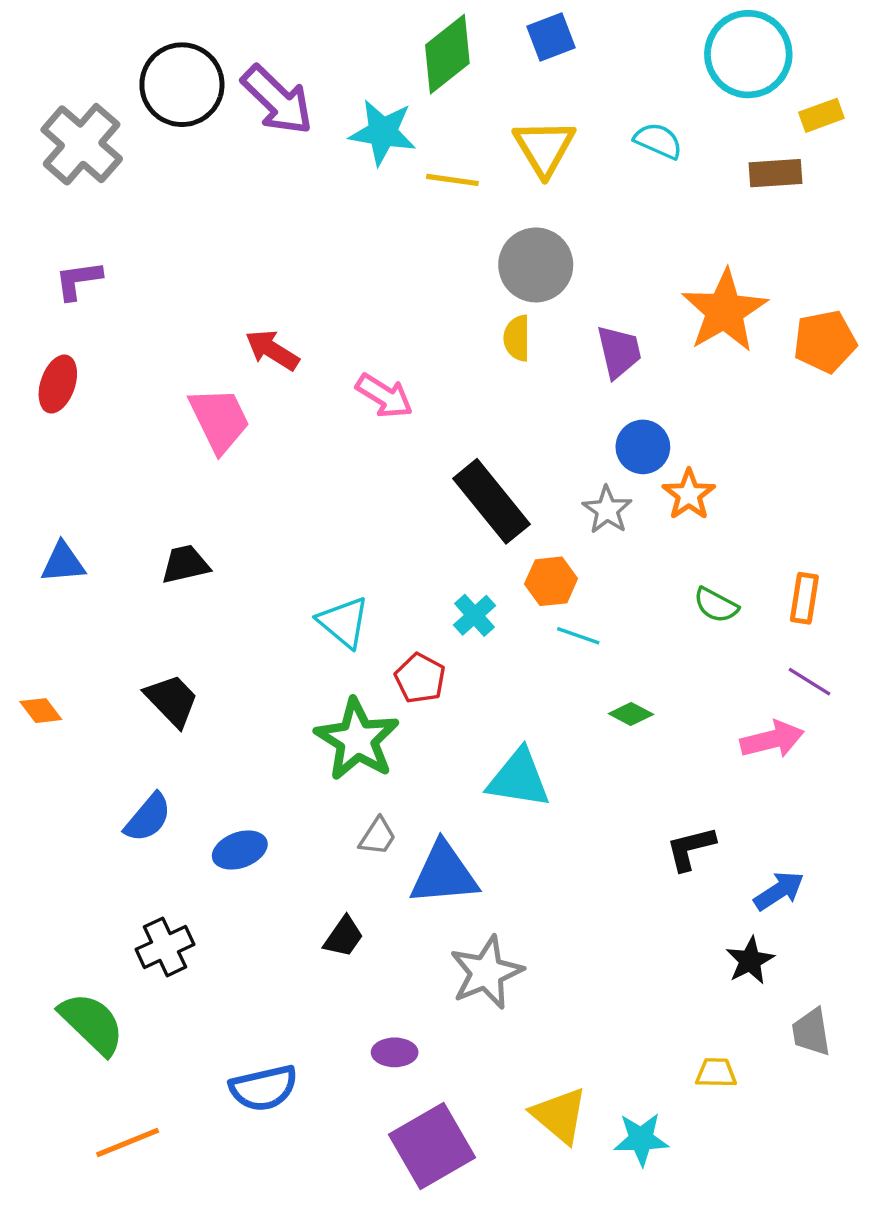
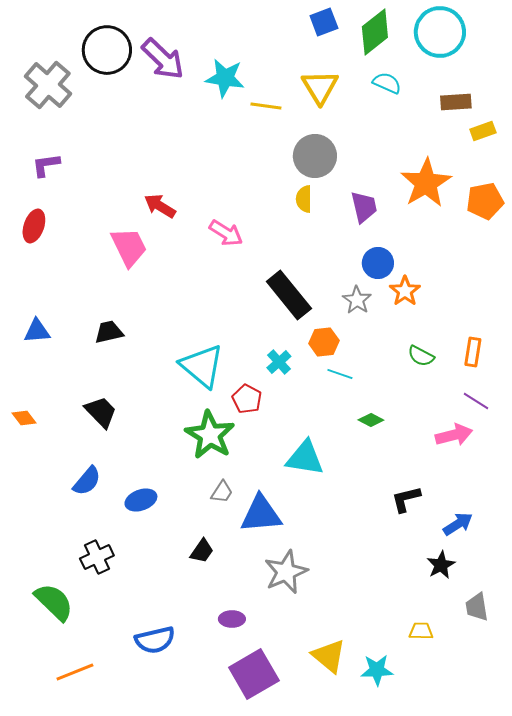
green diamond: (447, 54) -> (375, 32), moved
yellow rectangle: (821, 115) -> (483, 131), moved
cyan triangle: (344, 622) -> (202, 366), size x1.4

